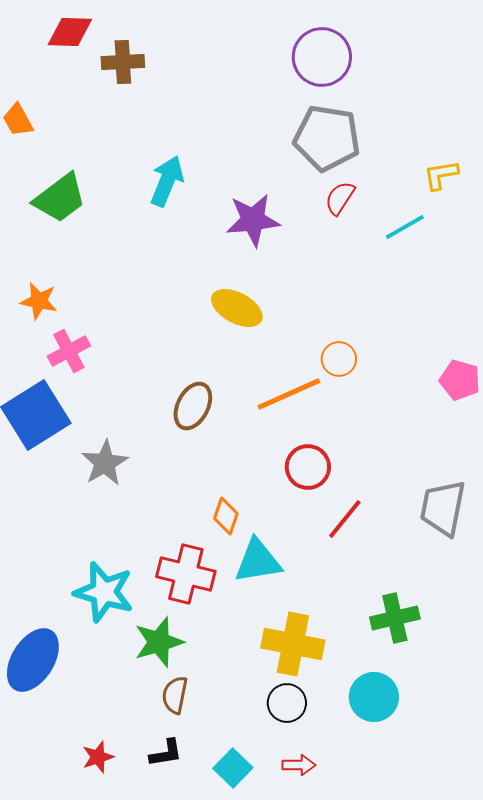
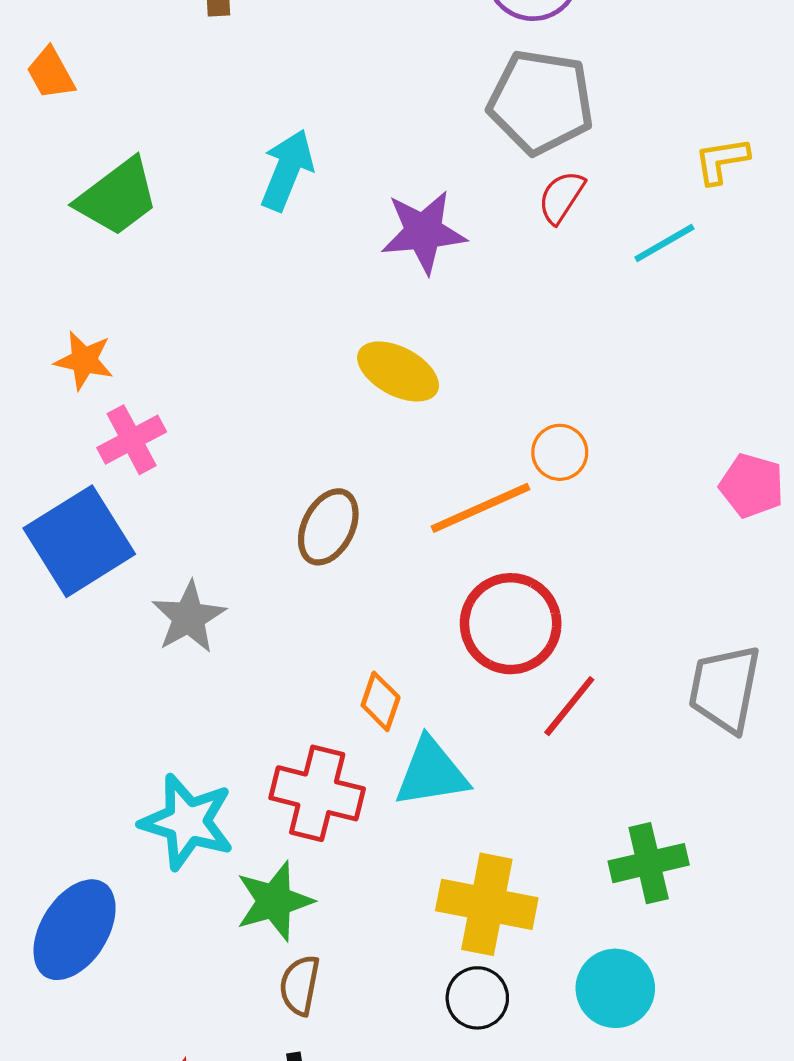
red circle: (308, 467) -> (511, 624), size x1.4

